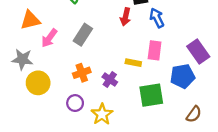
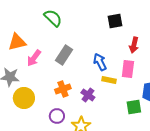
red arrow: (125, 17) -> (134, 45), moved
blue arrow: (157, 18) -> (100, 62), moved
green square: (151, 95) -> (134, 107), moved, size x0.7

